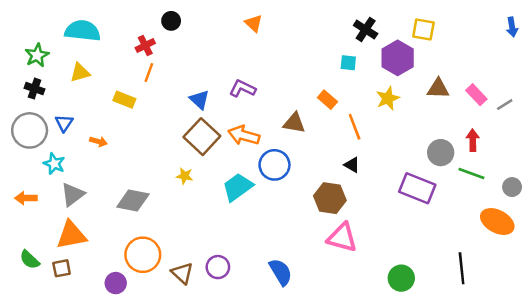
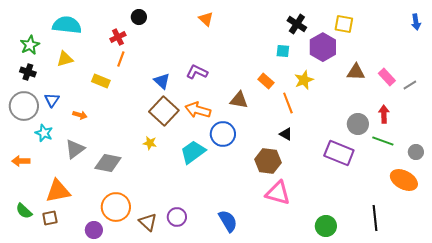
yellow star: (388, 98) -> (304, 80), moved
gray triangle: (73, 194) -> (75, 149), moved

